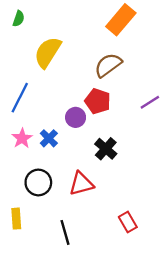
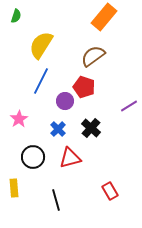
blue line: (20, 98) -> (41, 81), moved
purple line: (150, 102) -> (129, 106), moved
blue cross: (49, 138) -> (58, 129), moved

